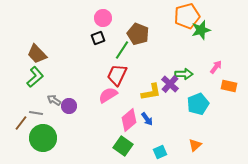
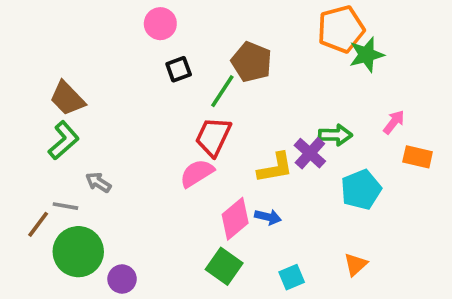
pink circle: (103, 18) -> (160, 24), moved
purple circle: (69, 106) -> (122, 279), moved
blue arrow: (147, 119) -> (268, 217), turned -40

